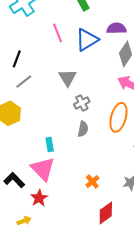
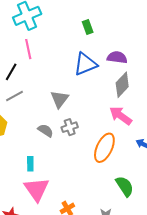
pink line: (58, 33) -> (28, 49), moved
gray semicircle: (83, 129) -> (46, 131), moved, turned -77
pink triangle: (43, 169) -> (37, 189), moved

